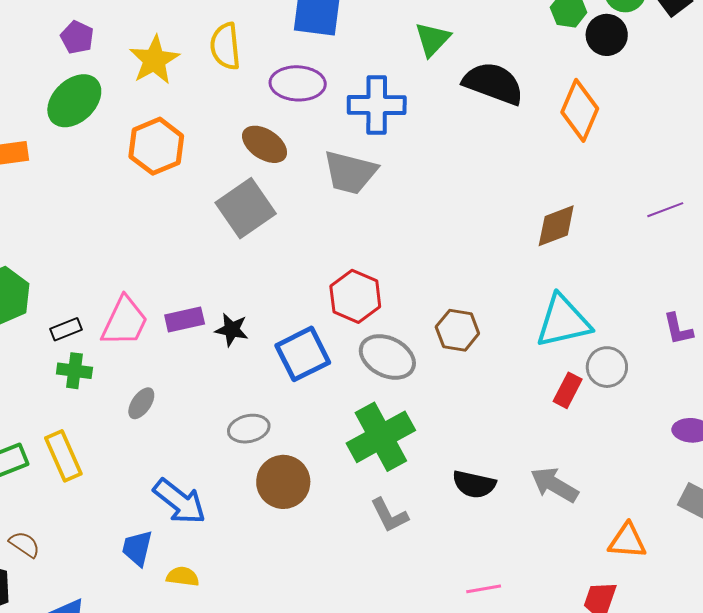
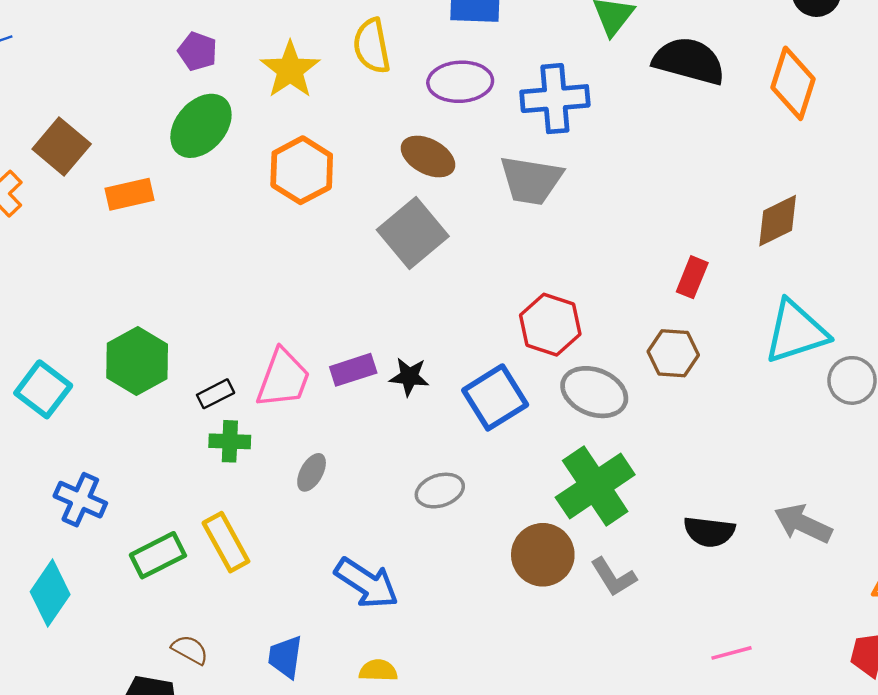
red rectangle: (568, 390) -> (692, 277), moved
brown circle: (283, 482) -> (543, 555), moved
blue trapezoid: (137, 548) -> (285, 657), moved

